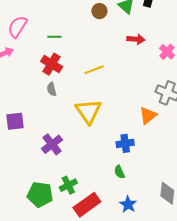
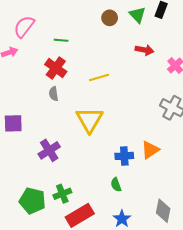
orange triangle: (148, 116) -> (150, 150), moved

